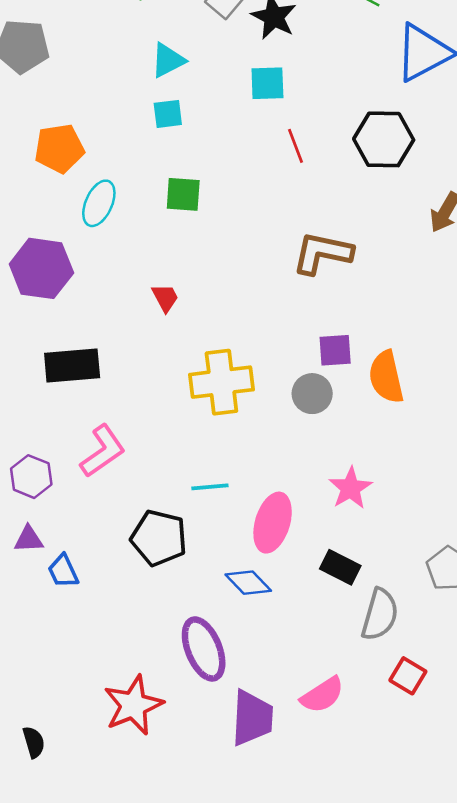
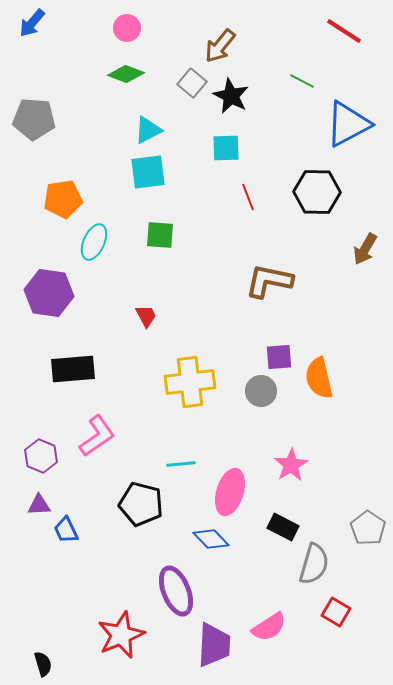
cyan square: (168, 114) -> (148, 172), size x1.5

